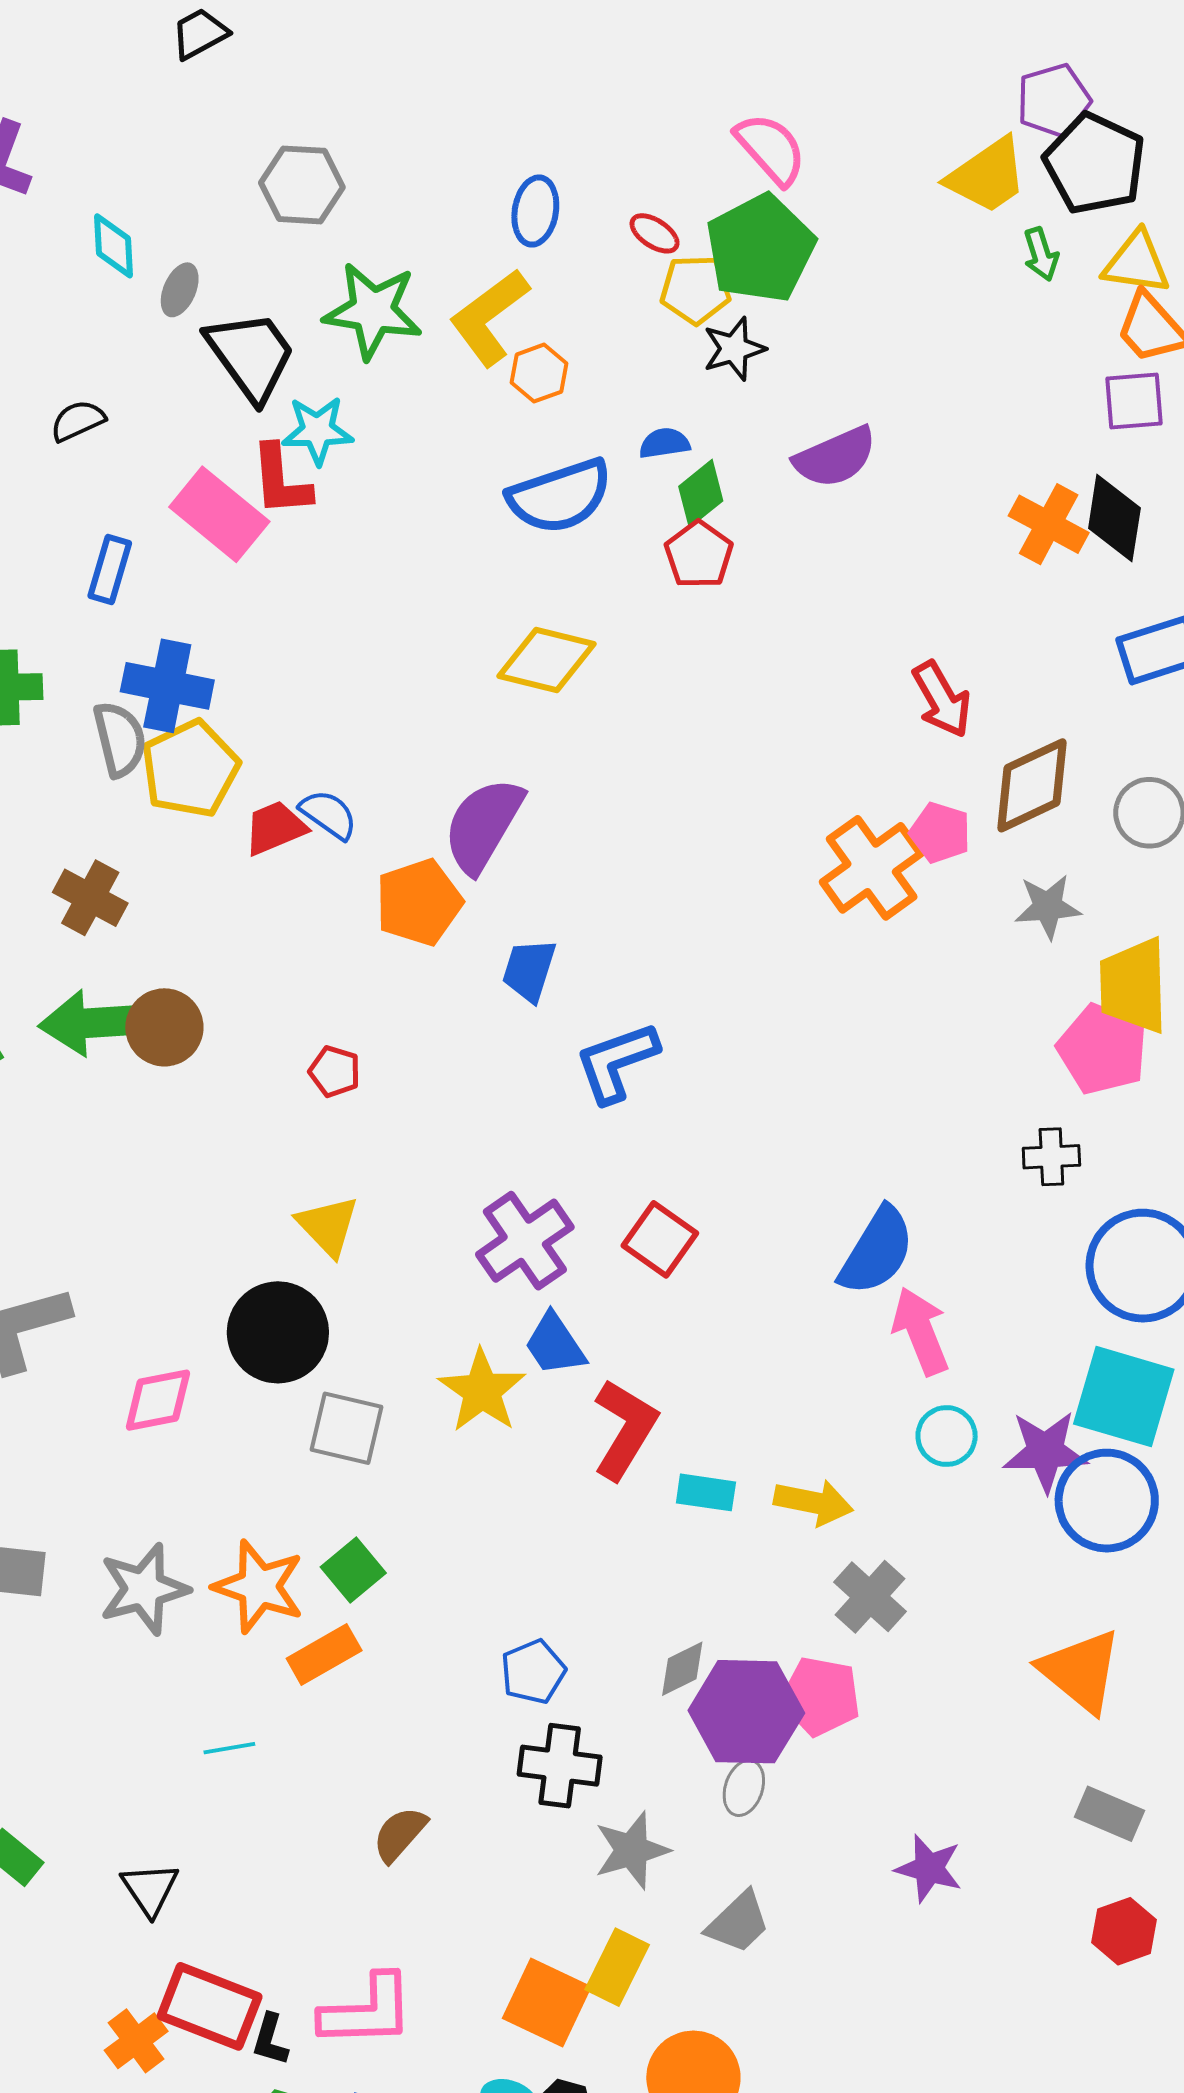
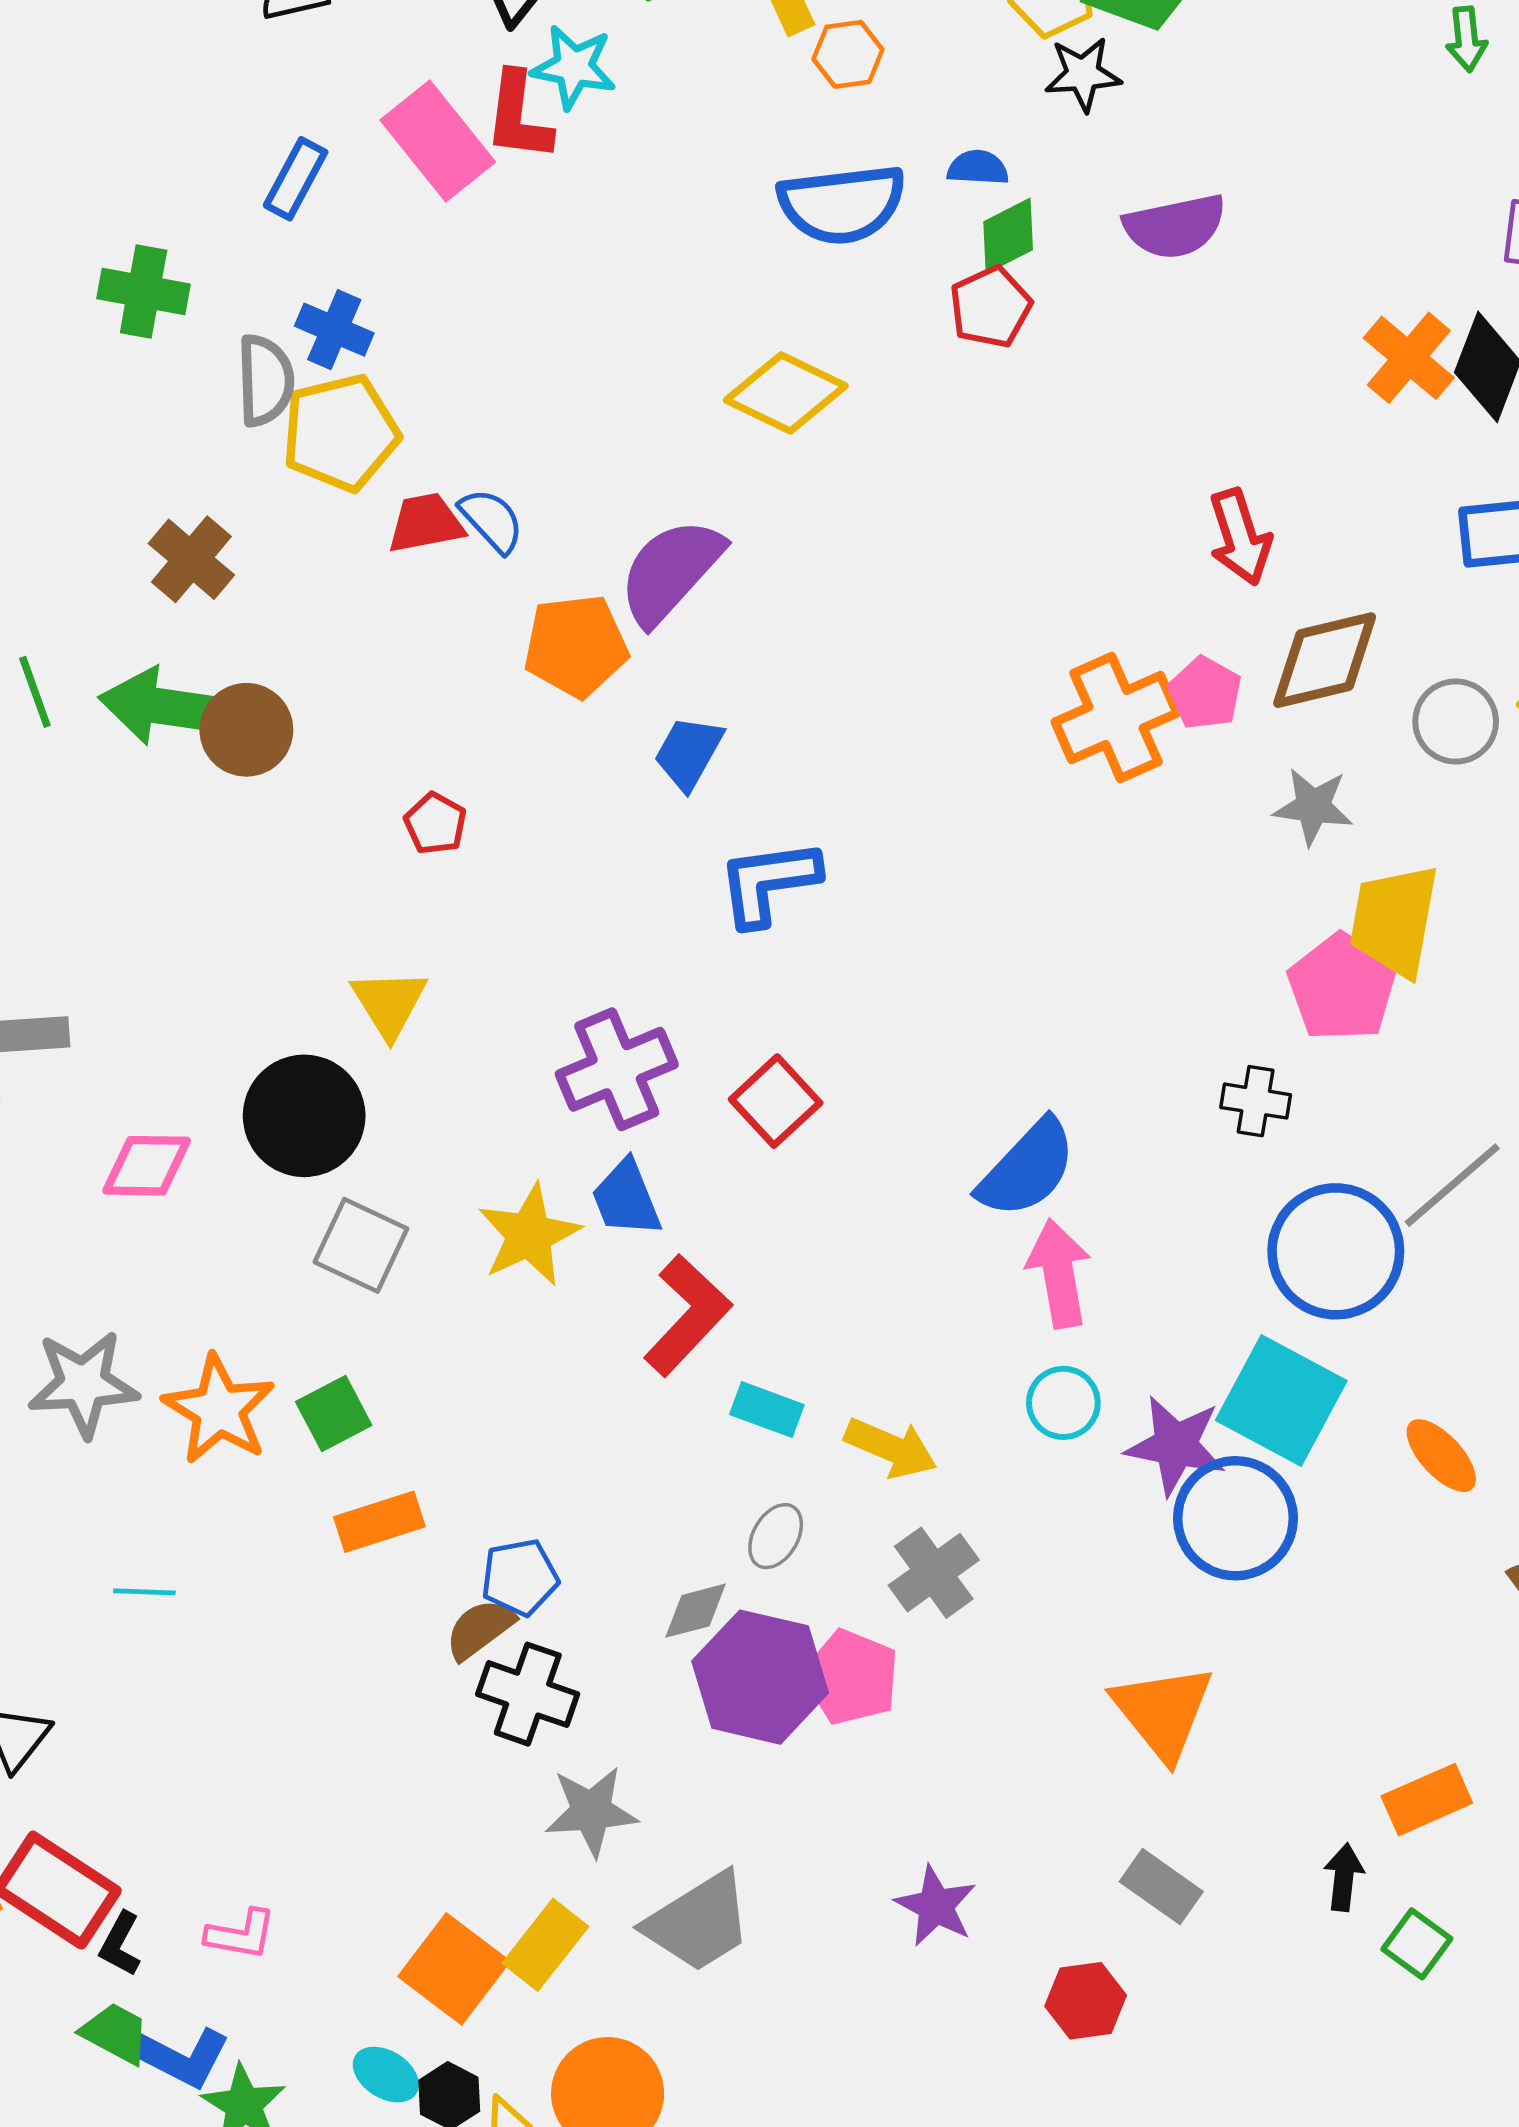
blue cross: (167, 686) -> (334, 330), size x0.7
orange rectangle: (324, 1655) -> (379, 1522), moved
gray ellipse: (744, 1788) -> (776, 1536), moved
brown semicircle: (400, 1834) -> (480, 1629), moved
gray trapezoid: (738, 1922) -> (699, 1922), size x1.4
red hexagon: (1124, 1931) -> (1086, 2001), moved
pink L-shape: (367, 2011) -> (241, 1934), size x0.6

